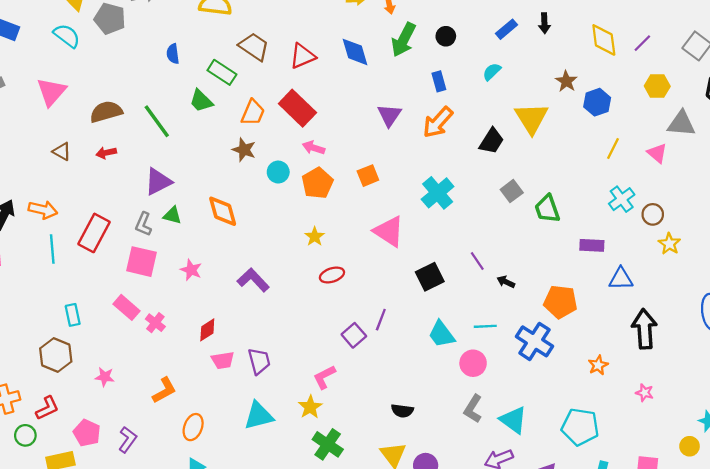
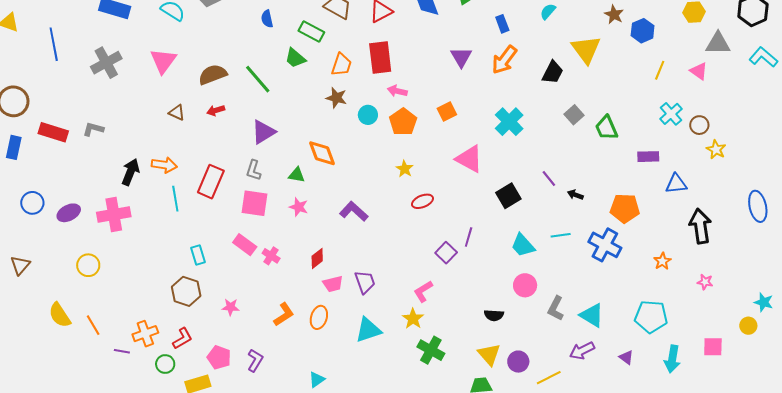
red rectangle: (297, 108) -> (380, 57), turned 44
green triangle: (172, 215) -> (297, 175), moved
pink circle: (473, 363) -> (525, 285), moved
orange ellipse: (193, 427) -> (319, 317), moved

